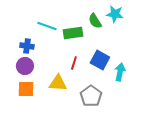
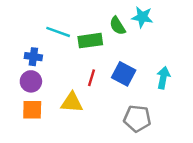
cyan arrow: (120, 72) -> (163, 78), moved
gray pentagon: (91, 96) -> (137, 118), moved, turned -30

